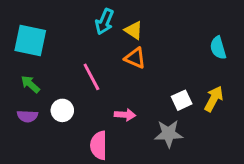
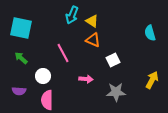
yellow arrow: (214, 99) -> (152, 80), moved
white square: (182, 100) -> (113, 60), moved
purple semicircle: (27, 116) -> (19, 91), moved
pink semicircle: (99, 145) -> (47, 100), moved

